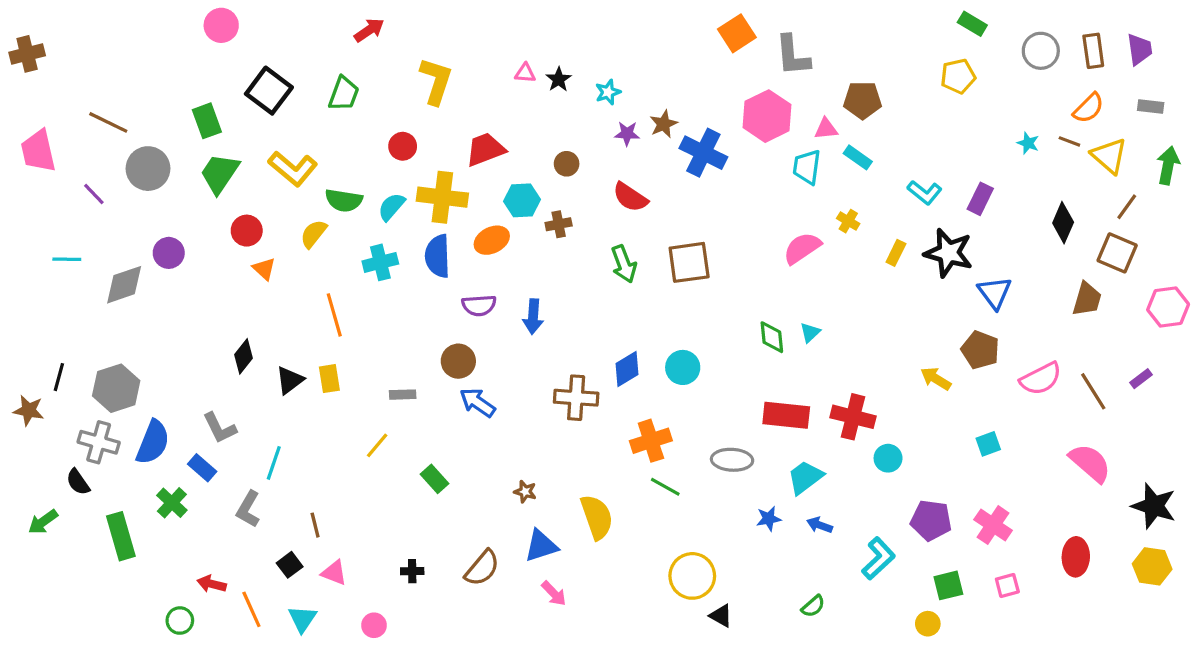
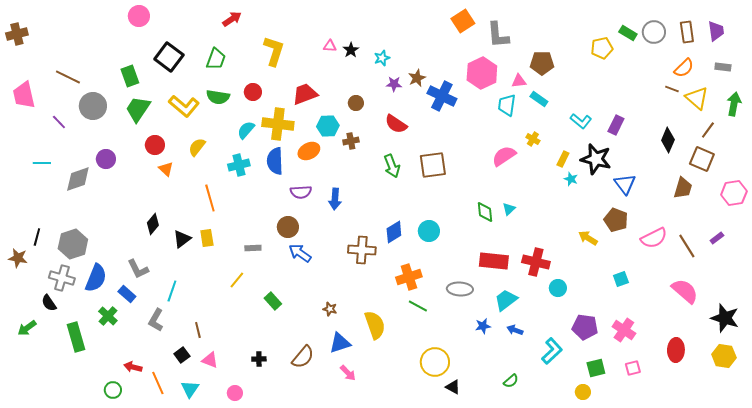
green rectangle: (972, 24) -> (628, 33), moved
cyan star: (1028, 143) -> (571, 179), moved
green semicircle: (344, 200) -> (218, 97), moved

